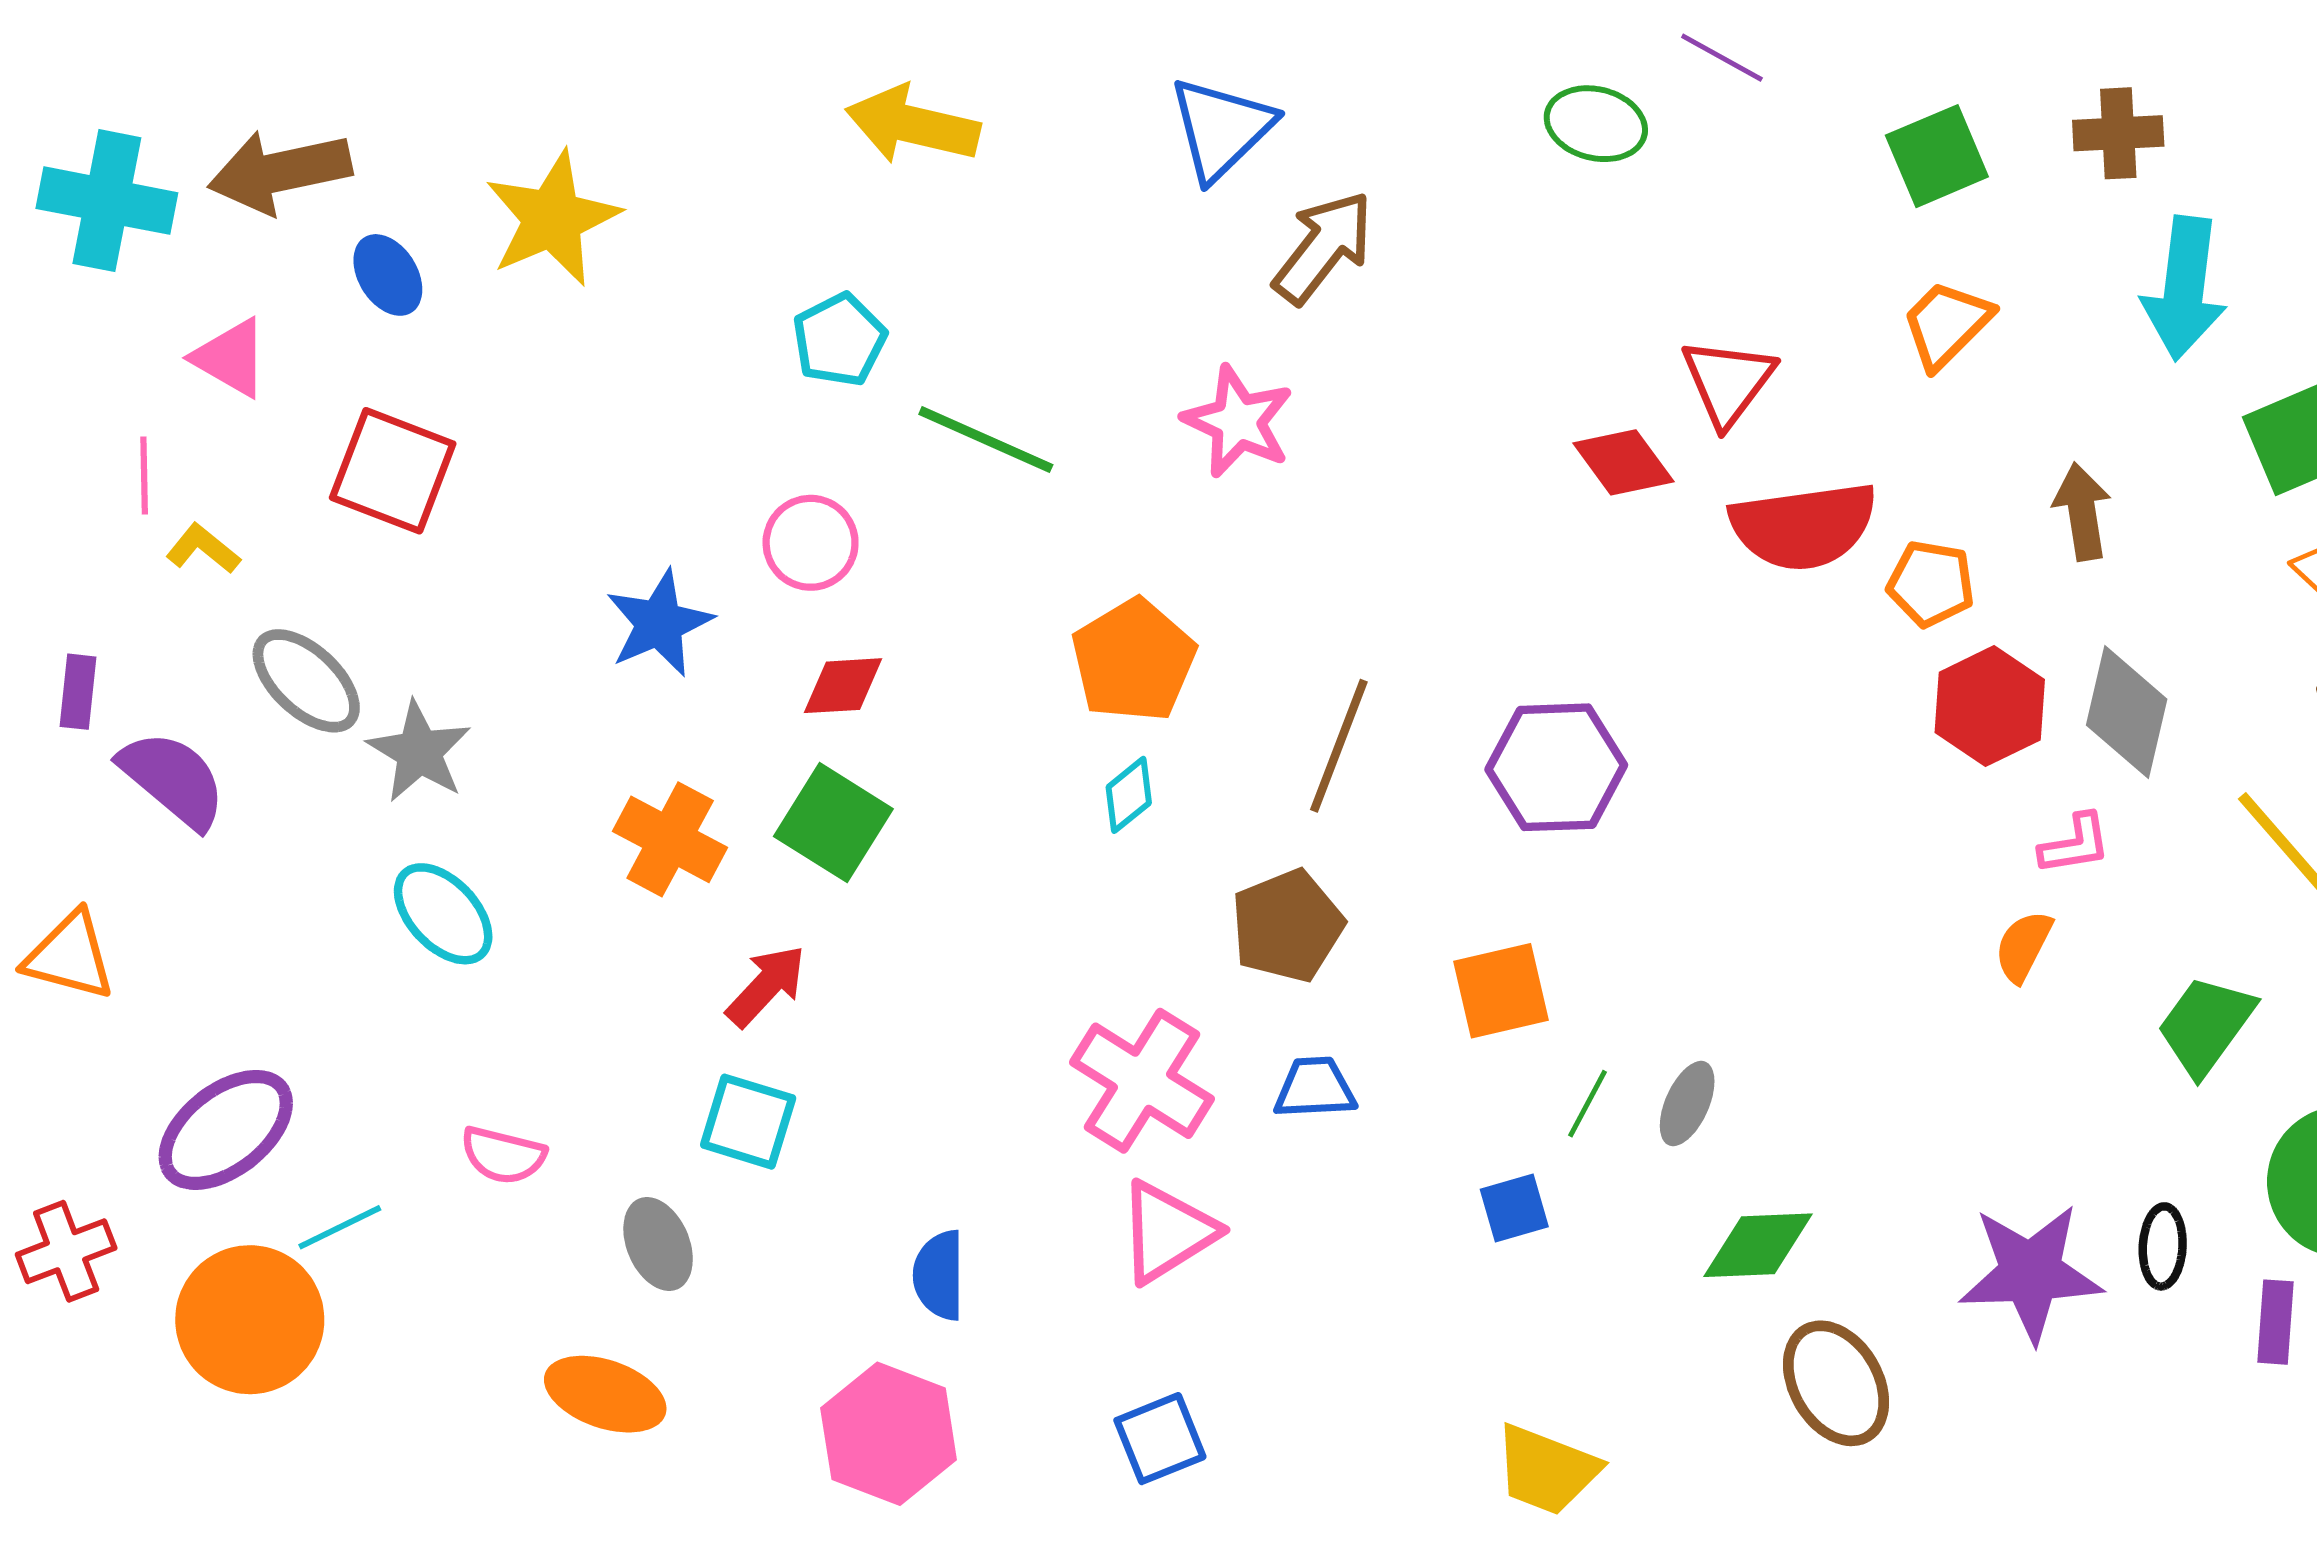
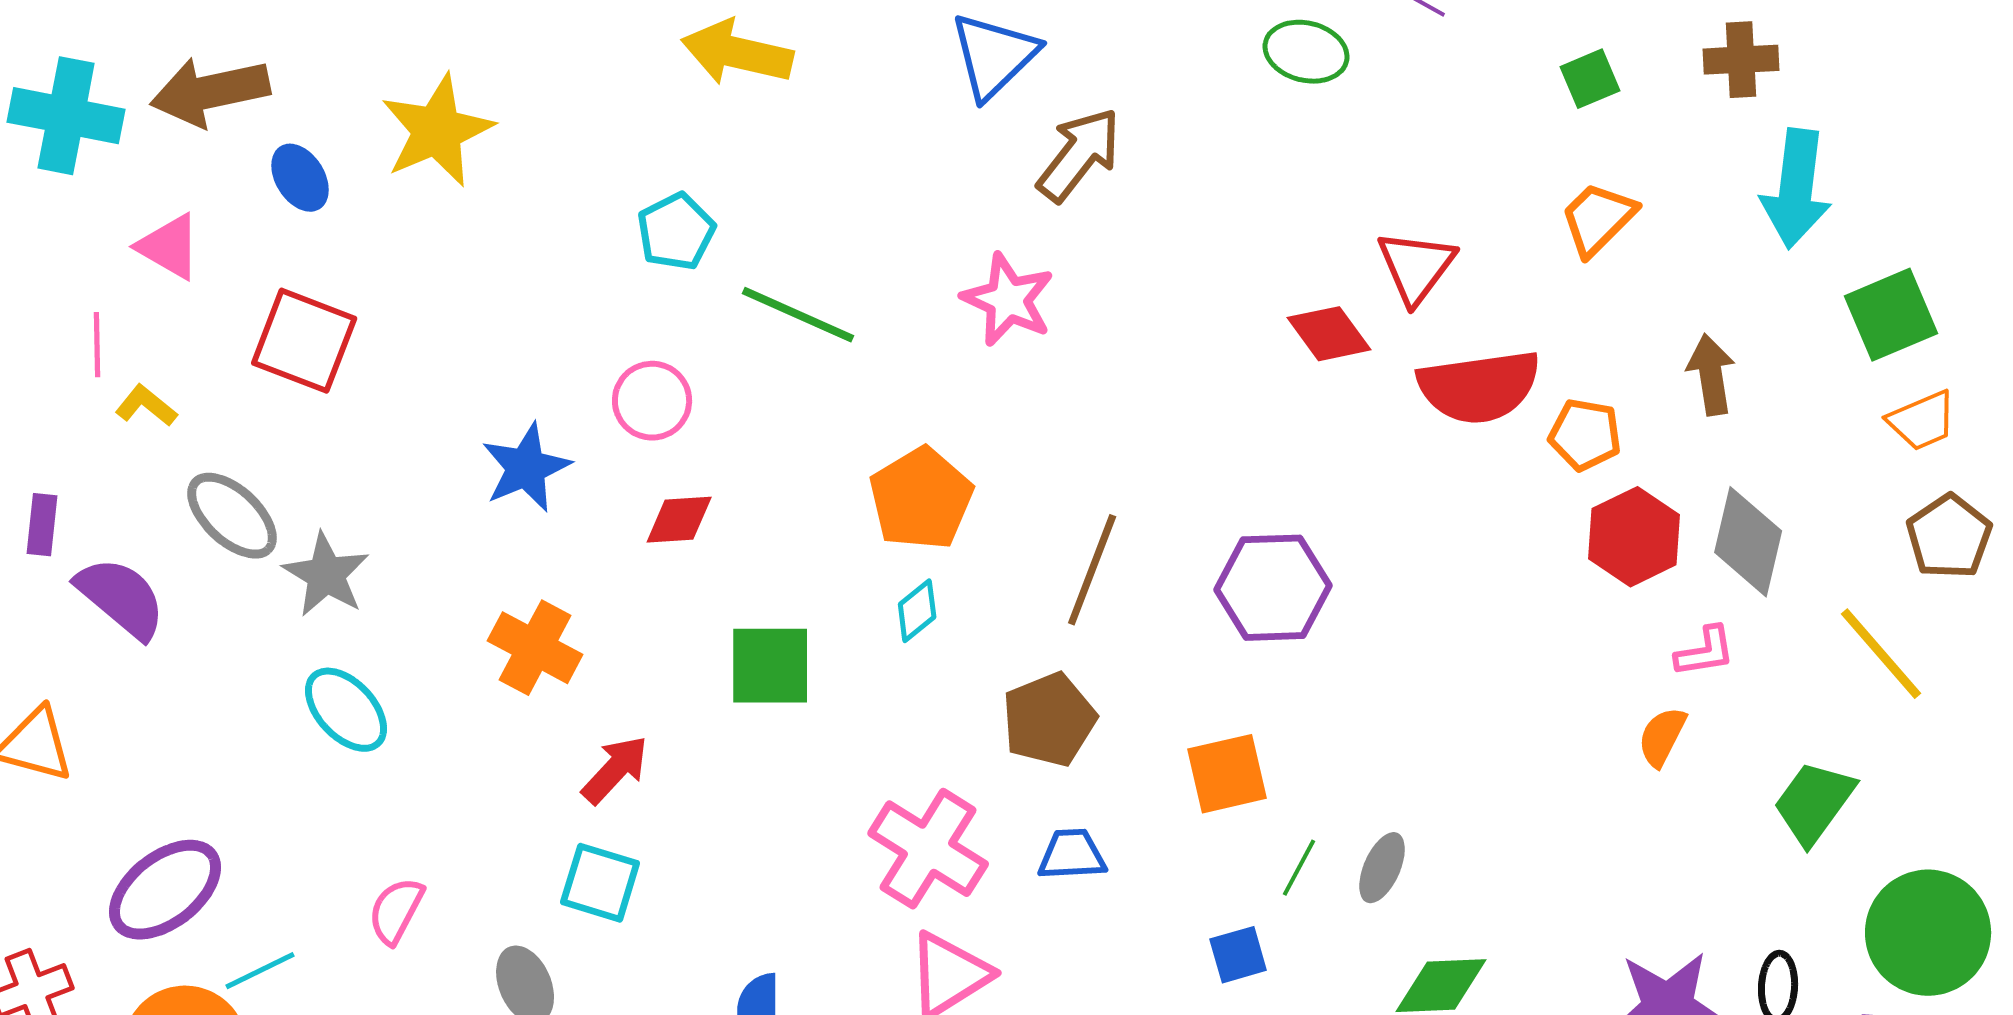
green square: (1937, 156) -> (1590, 79), size x0.7
green square: (833, 823) -> (770, 666), moved, turned -32
pink semicircle: (503, 1155) -> (396, 911), turned 104

